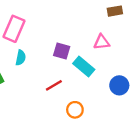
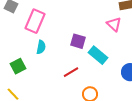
pink triangle: (102, 42) -> (114, 24), moved, turned 49

